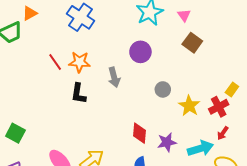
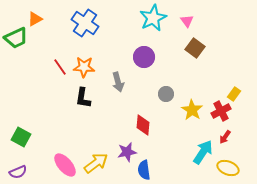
red diamond: (139, 133) -> (143, 125), moved
purple star: (167, 142) -> (127, 152), moved
cyan arrow: (200, 148) -> (203, 152), turned -40

